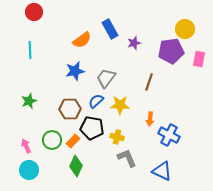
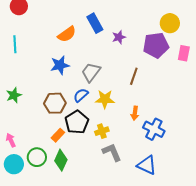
black pentagon: (92, 128) -> (77, 122), turned 30
yellow cross: (117, 137) -> (102, 131), turned -32
green circle: (52, 140) -> (37, 157), moved

